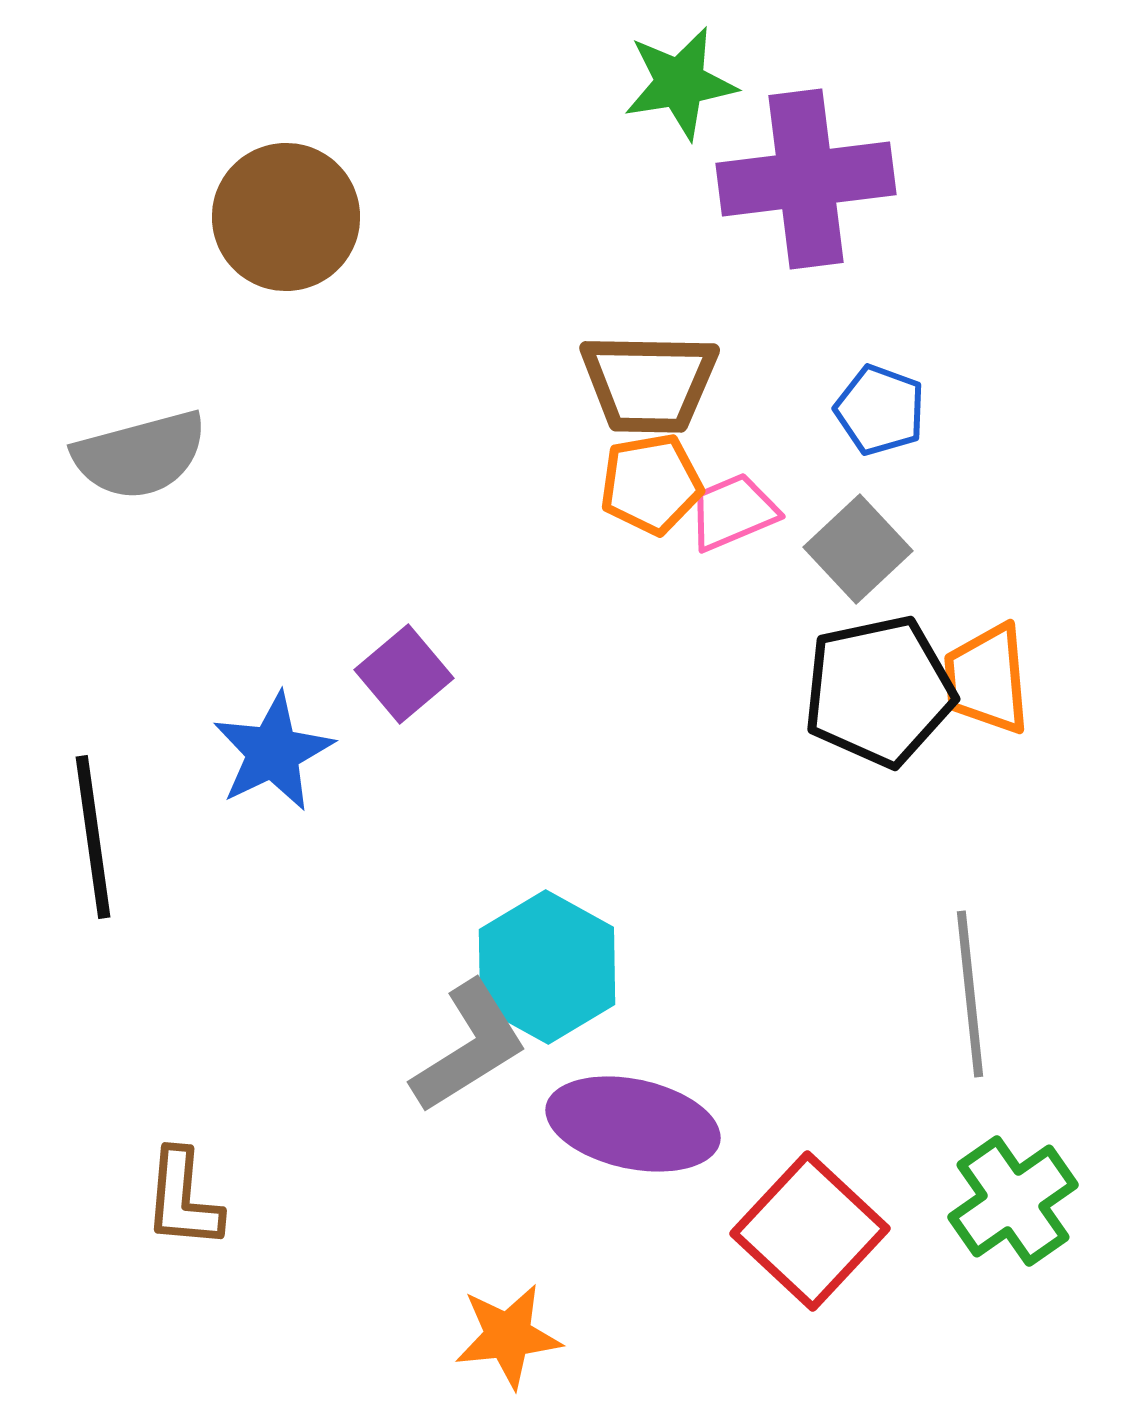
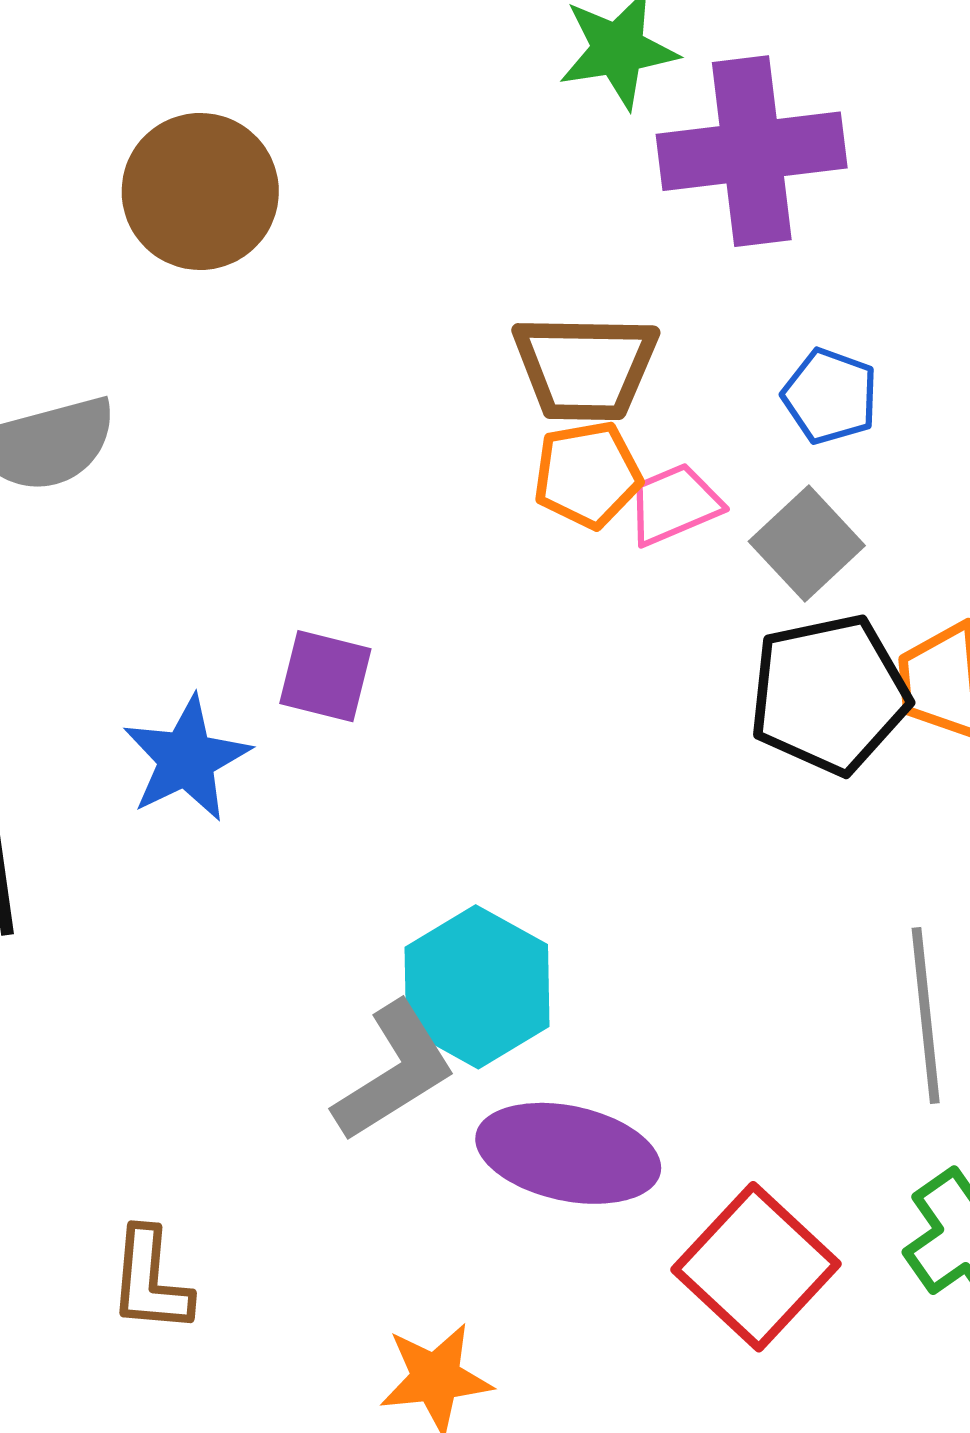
purple square: (404, 674) -> (325, 676), turned -36
brown L-shape: (183, 1199) -> (150, 1281), moved

